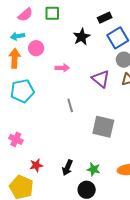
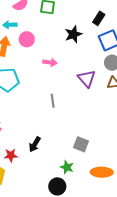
black rectangle: (105, 18) -> (99, 18), turned -40
gray square: (103, 127) -> (81, 144), moved, size x0.7
black arrow: (67, 168) -> (35, 144), moved

